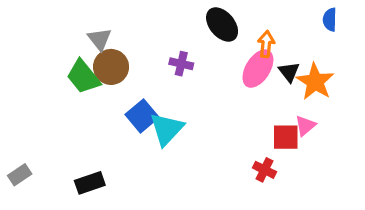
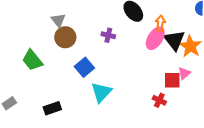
black triangle: (289, 72) -> (174, 40), size x1.6
green trapezoid: (83, 77) -> (32, 60), moved
cyan triangle: (167, 129) -> (101, 92), moved

